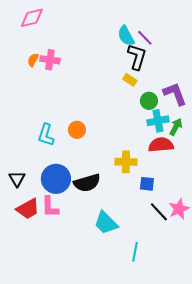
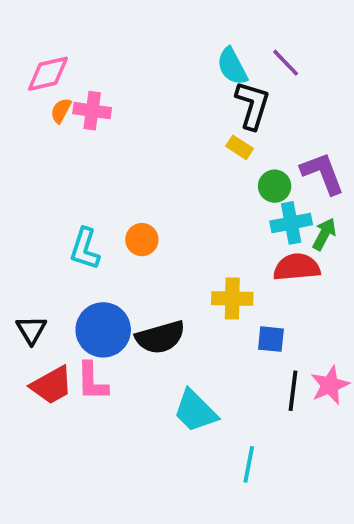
pink diamond: (32, 18) -> (48, 74), moved
purple line: (145, 38) -> (286, 63), moved
black line: (159, 212) -> (293, 391), turned 50

